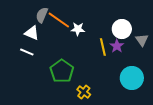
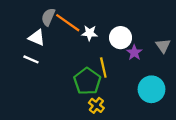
white circle: (122, 29) -> (121, 38), moved
yellow line: (103, 47) -> (103, 67), moved
green pentagon: (62, 71) -> (87, 81), moved

